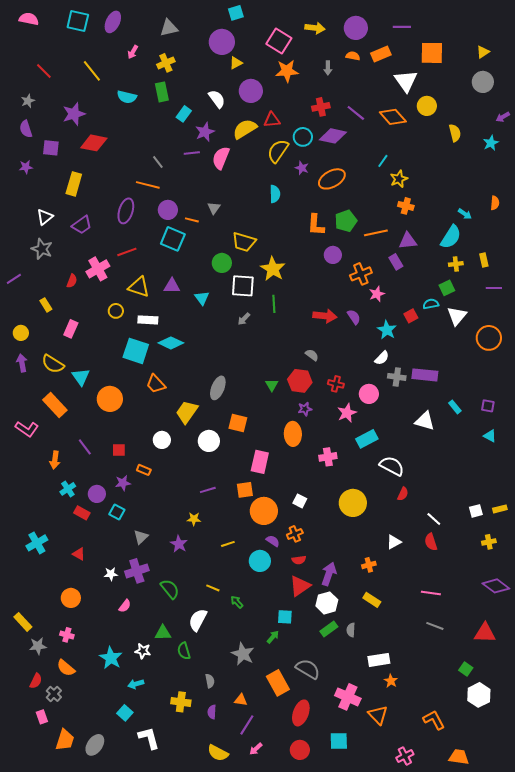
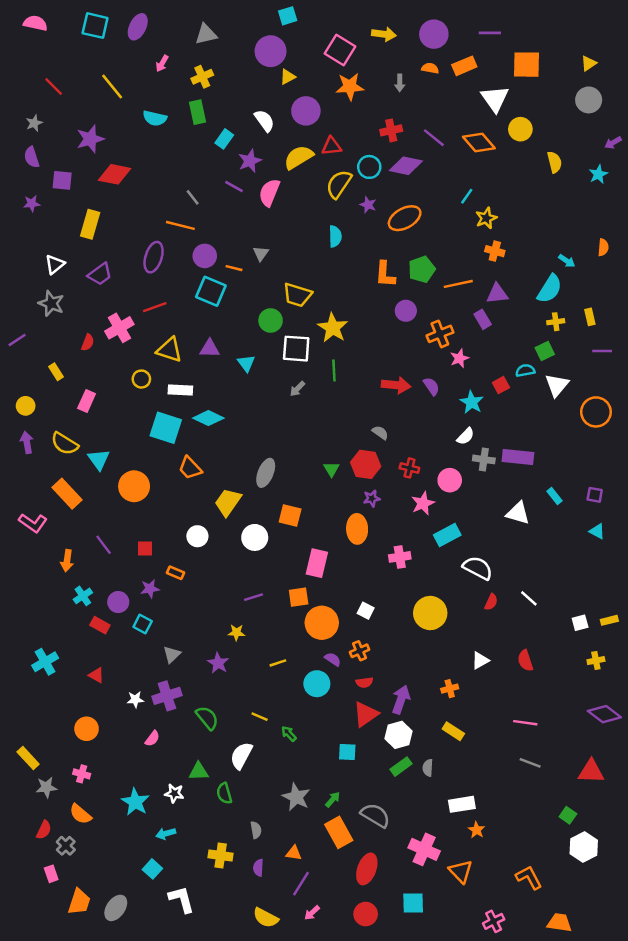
purple line: (192, 153) -> (234, 186), turned 35
white line: (434, 519) -> (529, 598), moved
green arrow: (273, 637) -> (333, 799), moved

